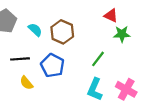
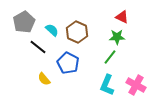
green star: (122, 34) -> (117, 37), moved
black line: (20, 59) -> (38, 47), moved, turned 42

